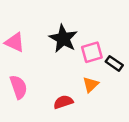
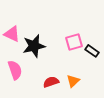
black star: (63, 39) -> (34, 46), moved, turned 30
orange triangle: (91, 85) -> (73, 81), moved

